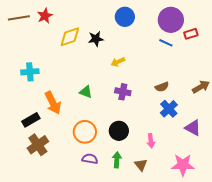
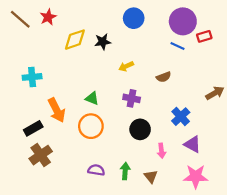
brown line: (19, 18) -> (20, 19), turned 50
brown semicircle: (162, 87) -> (164, 77), moved
purple triangle: (193, 128) -> (192, 144), moved
black circle: (119, 131) -> (140, 129), moved
orange circle: (85, 132) -> (91, 126), moved

